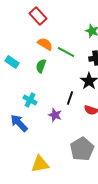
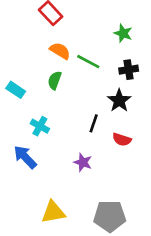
cyan rectangle: (12, 62) -> (16, 90), moved
purple star: (55, 115) -> (83, 162), moved
gray pentagon: (82, 149) -> (110, 216), moved, turned 30

